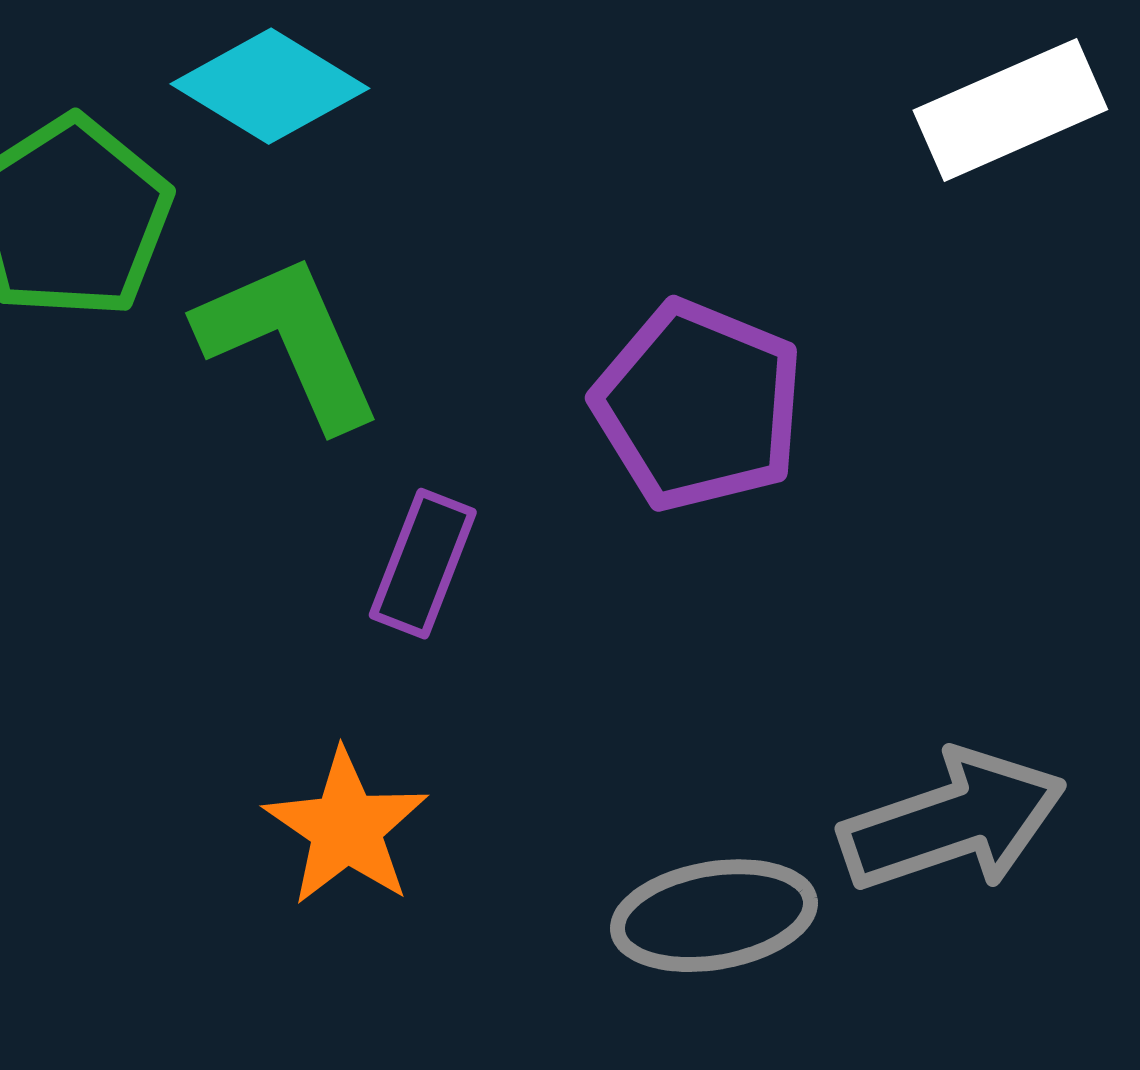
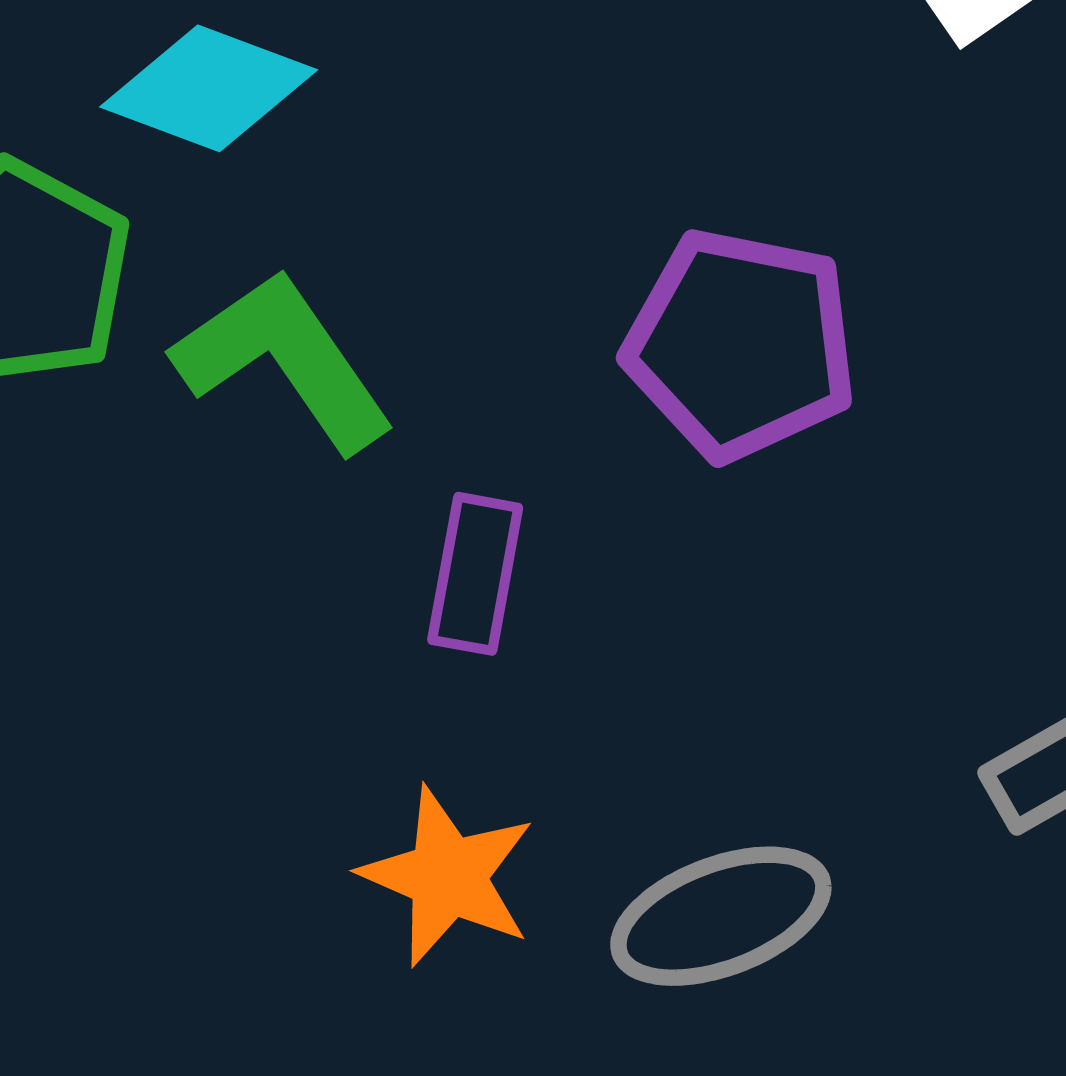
gray ellipse: (714, 916) -> (721, 916), moved

